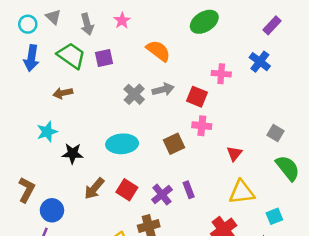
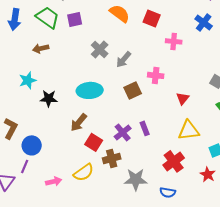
pink cross: (221, 74) -> (174, 41), moved
gray arrow: (163, 89) -> (124, 59), moved, turned 144
red square: (197, 97) -> (152, 18), moved
brown arrow: (94, 189) -> (79, 122), moved
red square: (127, 190) -> (94, 142), moved

